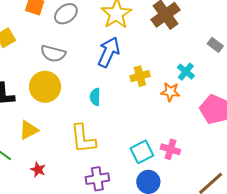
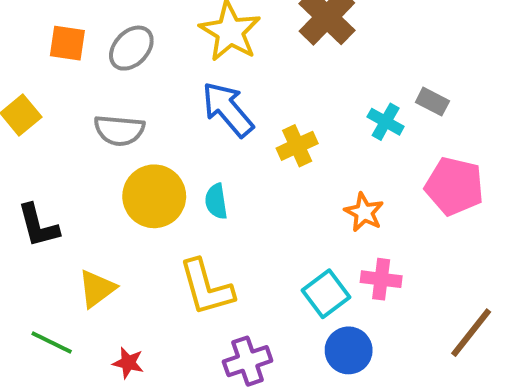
gray rectangle: (215, 45) -> (432, 102), moved
blue arrow: (109, 52) -> (228, 109), turned -56
yellow circle: (45, 87) -> (154, 196), moved
orange star: (170, 92) -> (364, 212), moved, turned 30

